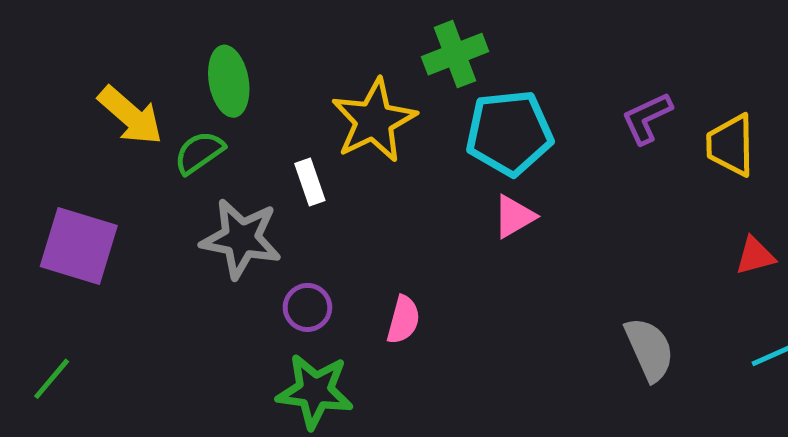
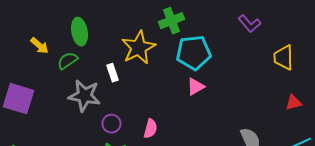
yellow arrow: (130, 116) -> (40, 46), size x0.7
purple L-shape: (647, 118) -> (250, 24), moved, turned -105

